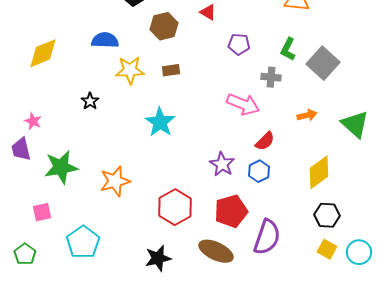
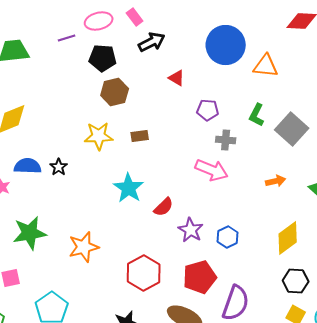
brown hexagon: (164, 26) -> (115, 92), moved
blue semicircle: (105, 40) -> (28, 166), moved
gray cross: (271, 77) -> (226, 140), moved
red semicircle: (265, 141) -> (164, 207), moved

